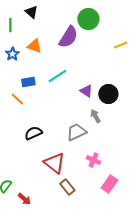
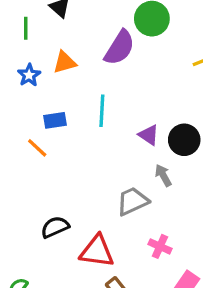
orange triangle: (34, 46) -> (65, 62), turned -35
cyan line: (57, 76) -> (102, 111), turned -54
black semicircle: (33, 133) -> (55, 227), moved
red triangle: (54, 163) -> (97, 251), turned -30

